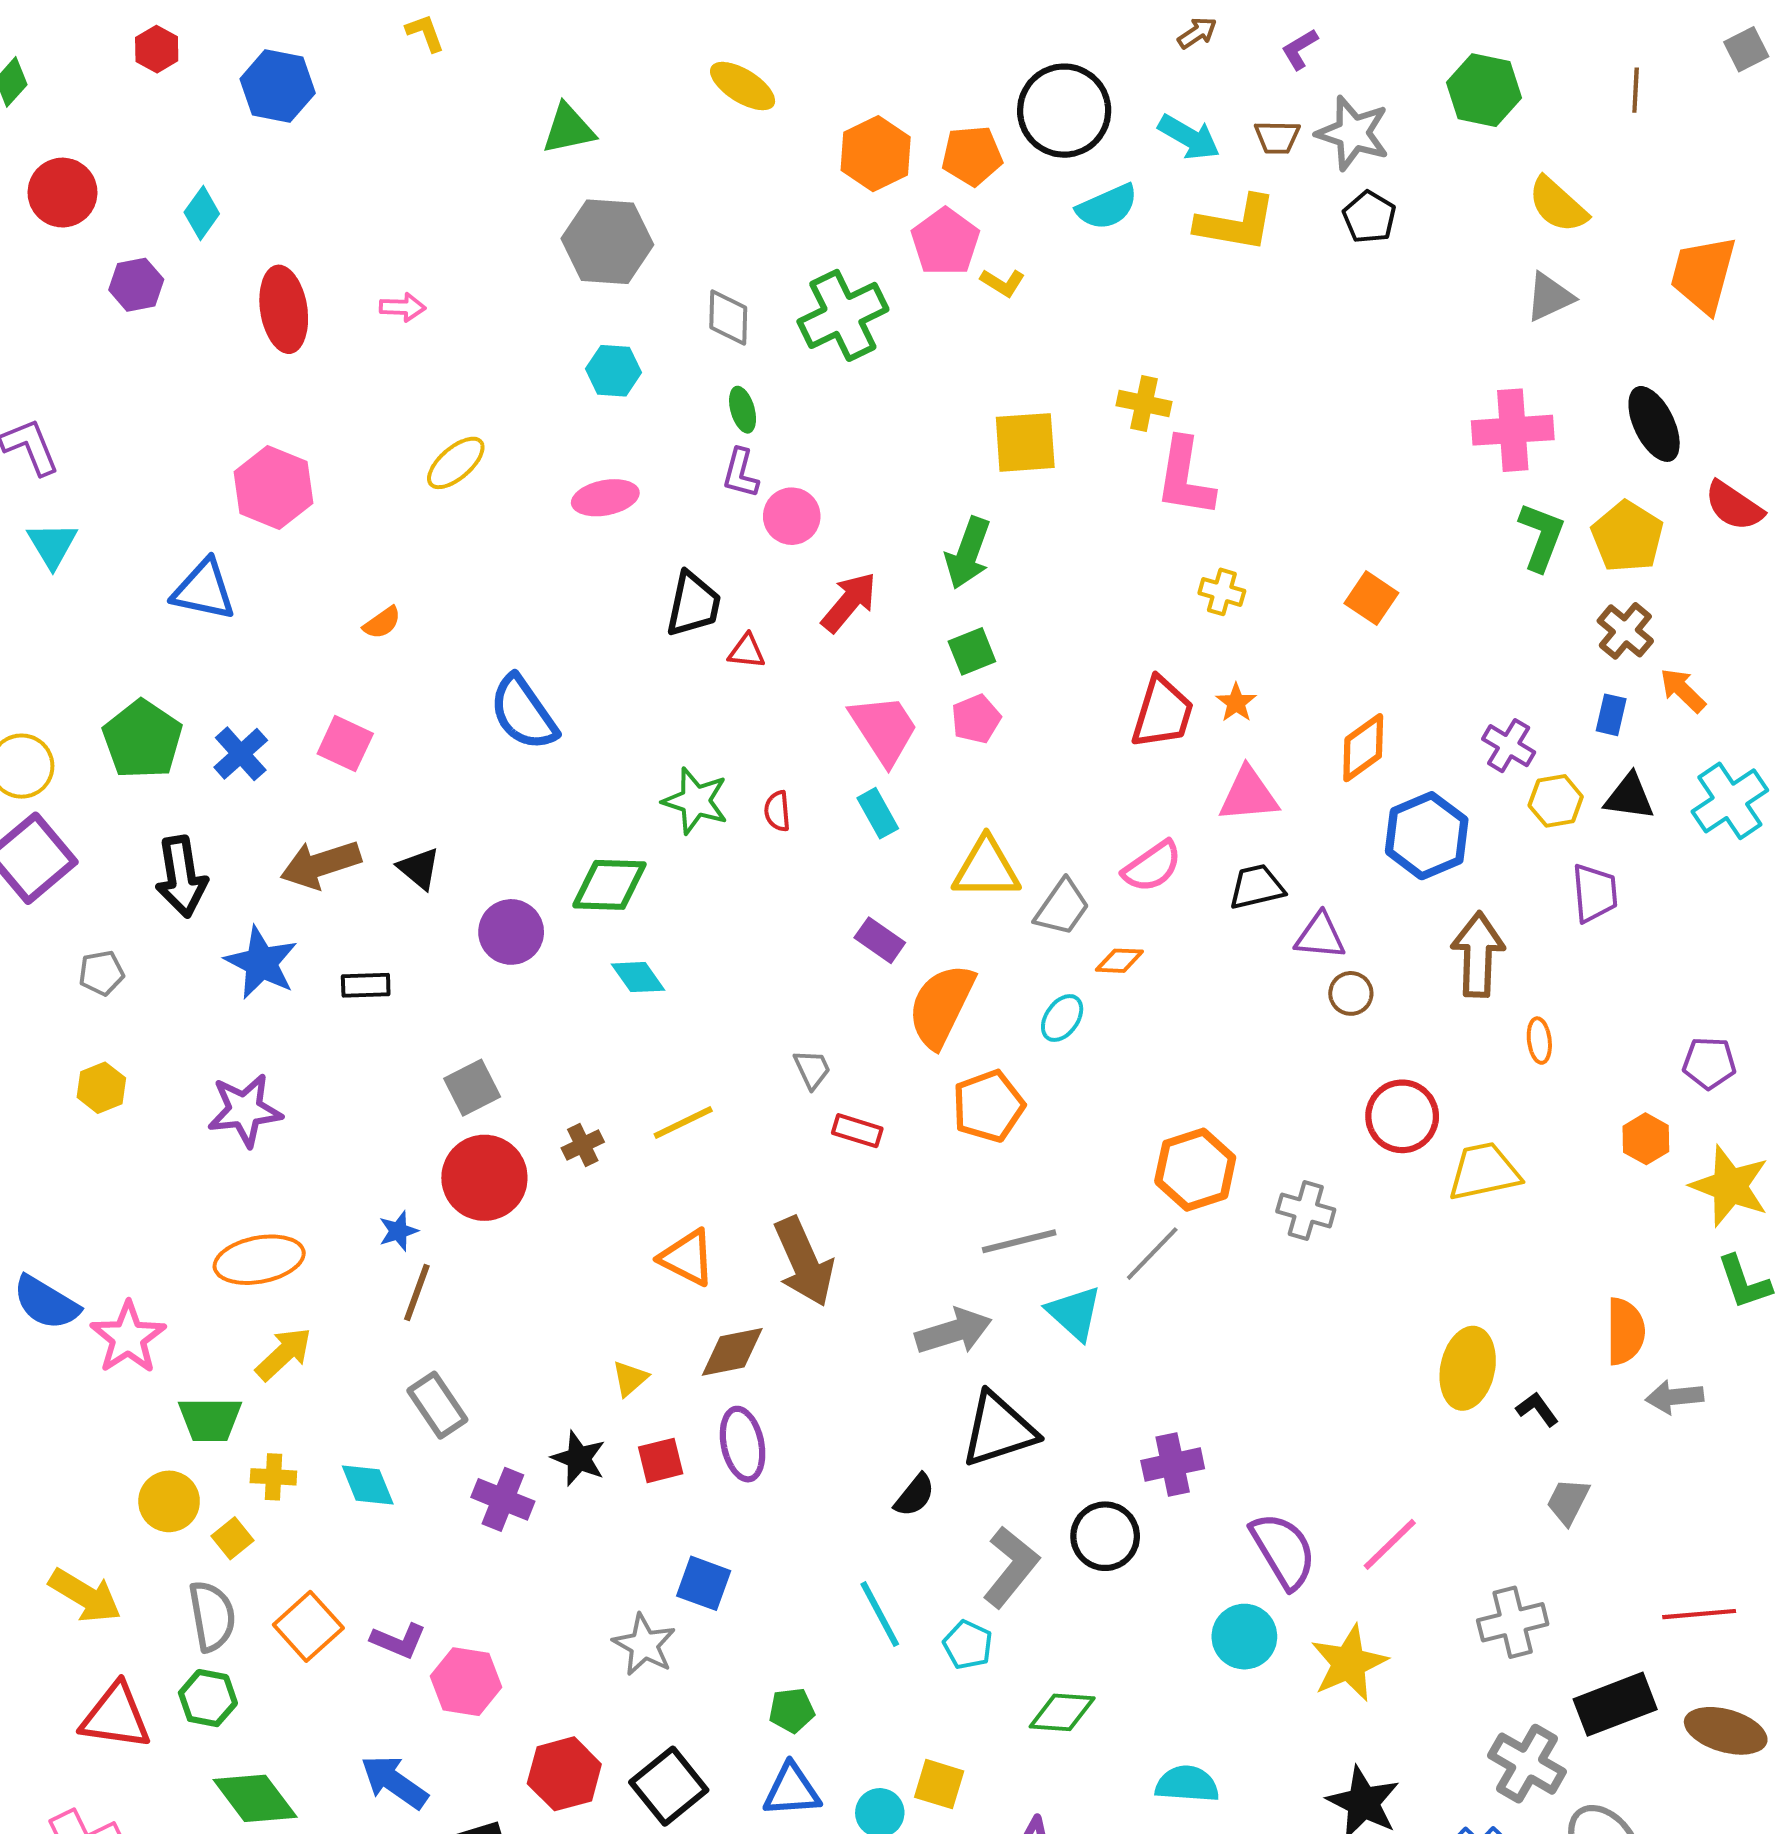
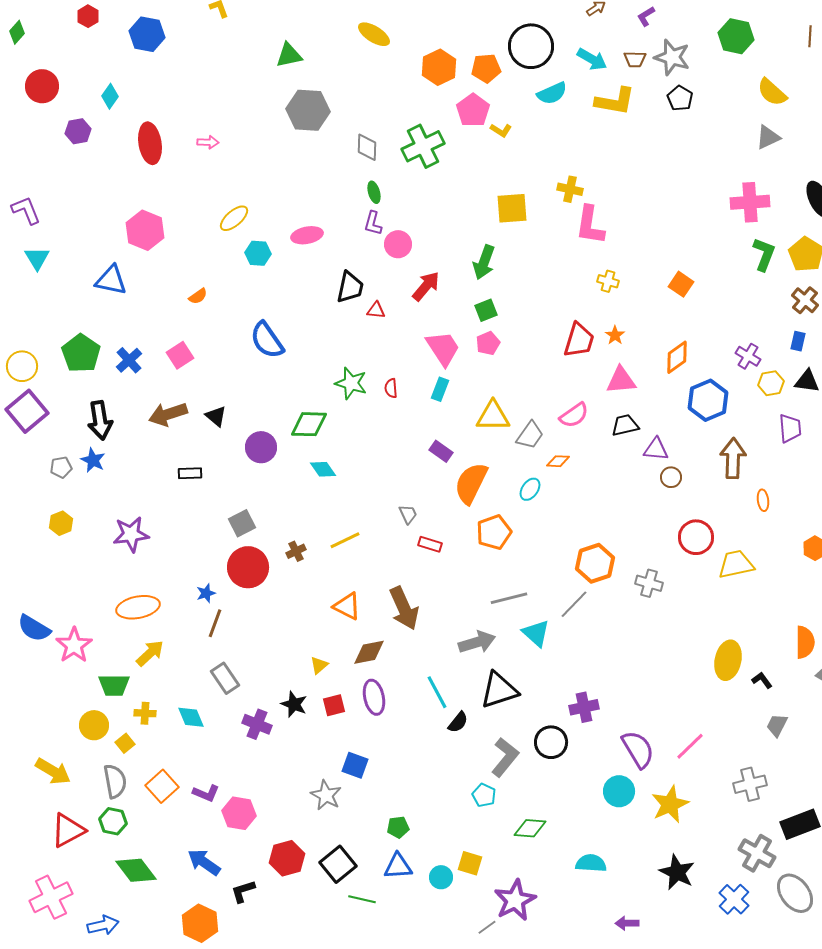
cyan hexagon: (613, 371) -> (258, 253), moved
pink square: (345, 744) -> (180, 355), turned 32
cyan rectangle: (878, 813) -> (440, 389), turned 50
blue star: (261, 963) -> (93, 460), moved, size x0.7
cyan line: (880, 1614) -> (437, 692), moved
red triangle: (116, 1716) -> (68, 830), turned -36

